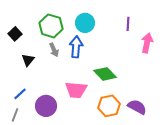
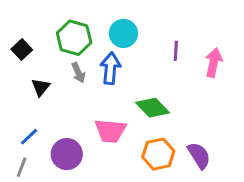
purple line: (128, 24) -> (176, 51), moved
purple semicircle: (137, 107) -> (199, 156), turned 30

